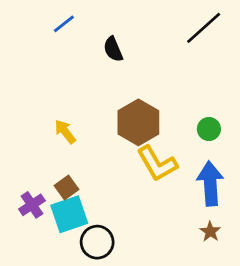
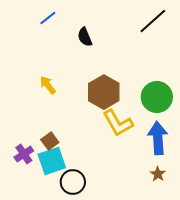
green circle: (209, 129) -> (157, 97), size x1.8
yellow arrow: (65, 132) -> (48, 85), moved

